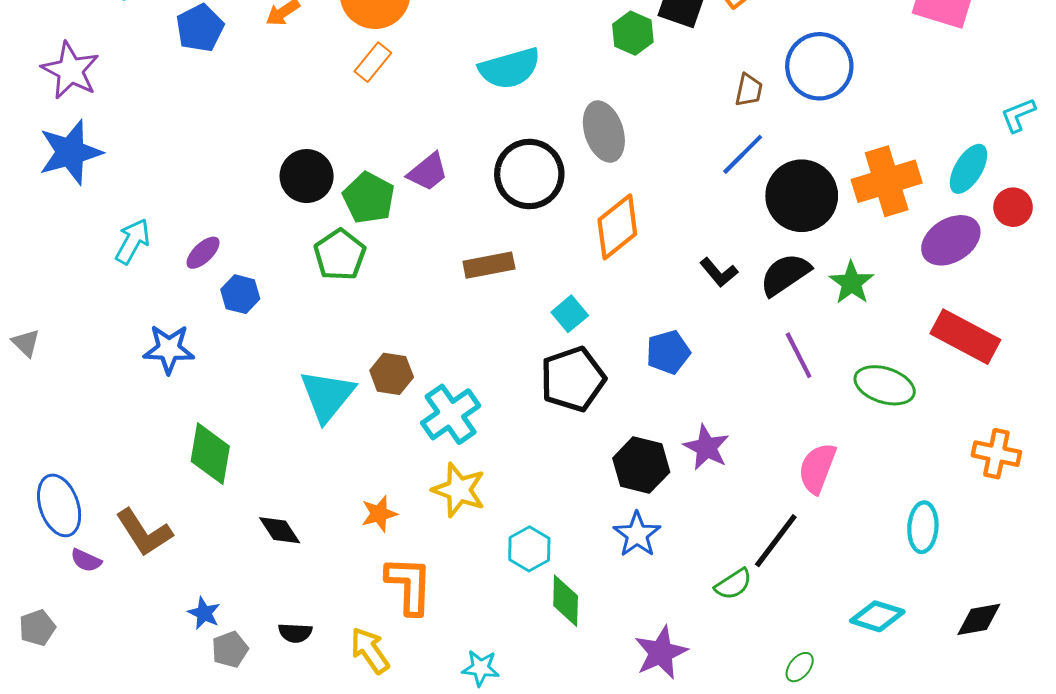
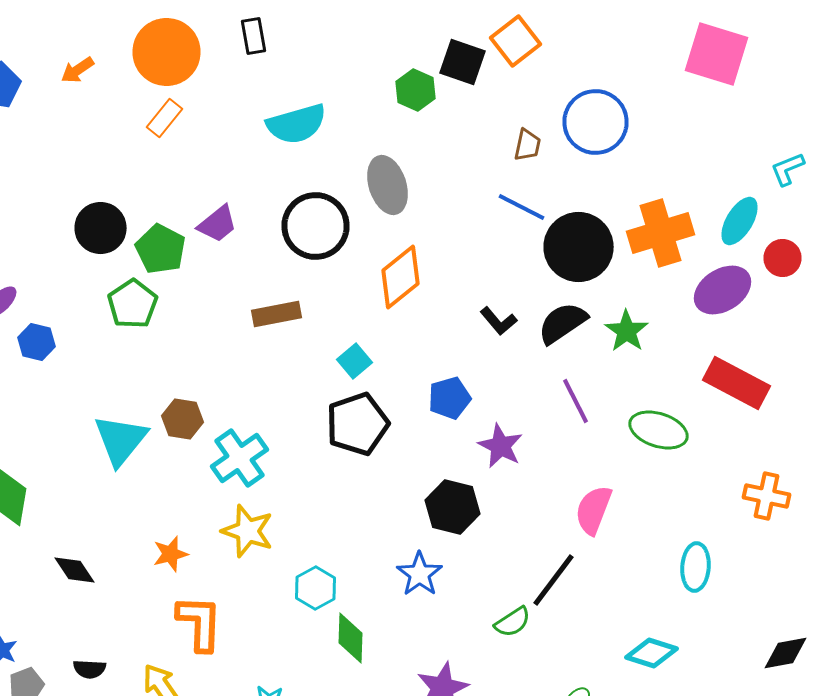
blue line: (743, 154) -> (522, 207), turned 72
purple star: (706, 447) -> (500, 446), moved
black hexagon: (641, 465) -> (452, 507), moved
black diamond: (979, 619) -> (786, 653), moved

